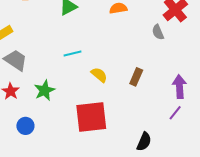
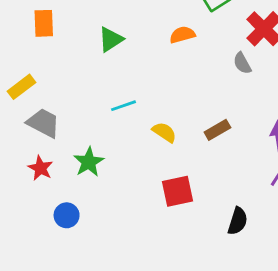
brown rectangle: (136, 77) -> (217, 130), turned 42
red square: (91, 117) -> (178, 191), moved, size x0.7

